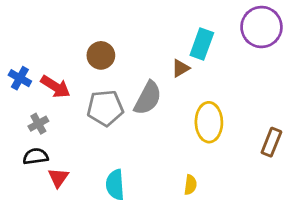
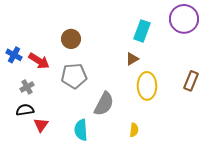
brown triangle: (180, 68) -> (132, 59), moved
gray semicircle: (148, 98) -> (104, 104), moved
brown rectangle: (271, 142) -> (191, 81), moved

